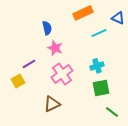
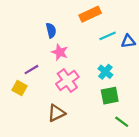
blue triangle: (118, 18) -> (128, 41), moved, turned -32
cyan cross: (97, 66) -> (105, 72), turned -32
yellow square: (18, 81) -> (19, 88), turned -32

